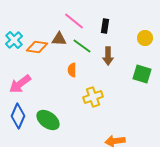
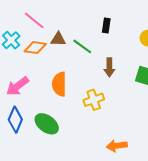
pink line: (74, 21) -> (34, 20), moved
brown arrow: (108, 56) -> (109, 67), moved
orange semicircle: (72, 70) -> (59, 84), moved, size x1.6

